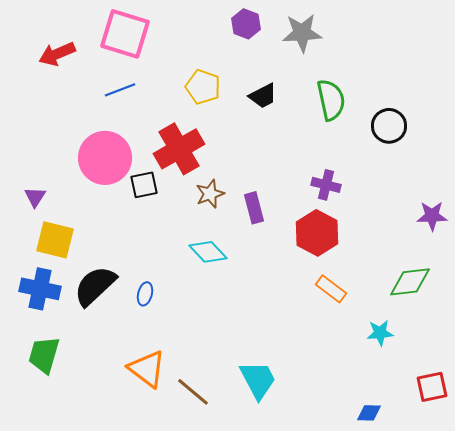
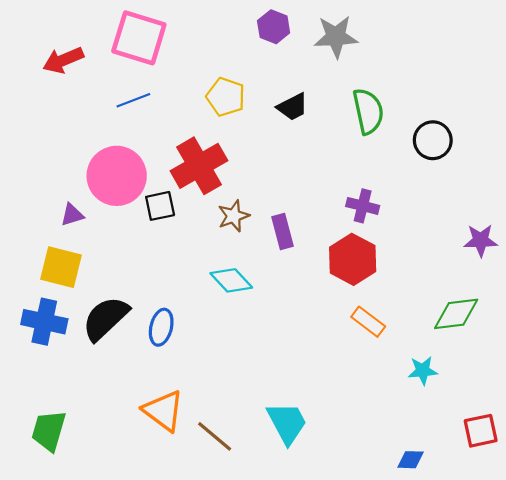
purple triangle: (35, 197) -> (72, 215), moved, turned 40
blue ellipse: (145, 294) -> (161, 327), size x1.4
green trapezoid: (44, 355) -> (49, 431), moved

